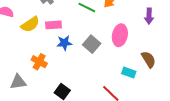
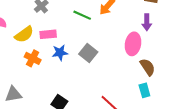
pink ellipse: (120, 35) -> (133, 44), moved
orange cross: (39, 62) -> (33, 58), moved
cyan rectangle: (129, 72) -> (144, 90), moved, turned 56

